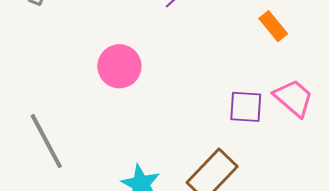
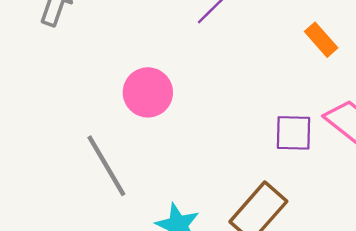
gray line: (46, 141) -> (106, 166), moved

